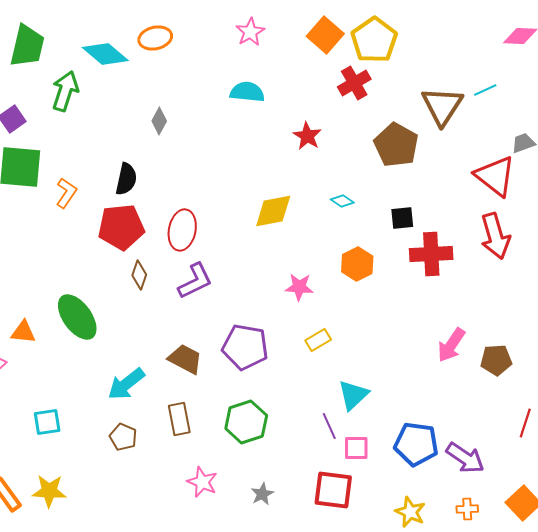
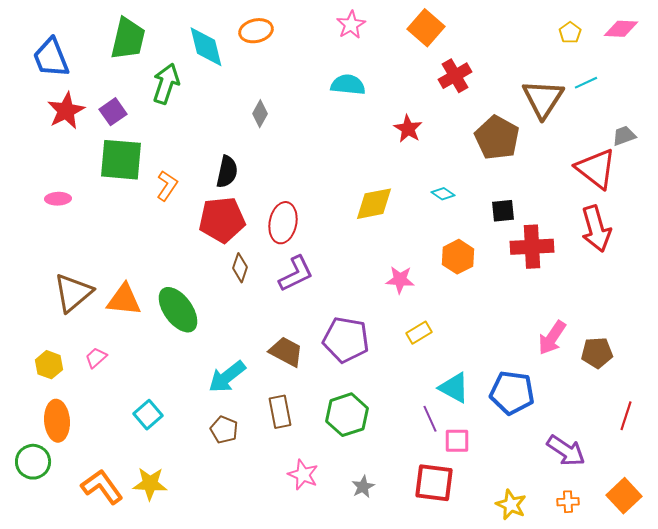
yellow pentagon: (374, 40) -> (570, 33), moved, size x0.5
cyan diamond: (105, 54) -> (206, 47), turned 36
orange triangle: (23, 332) -> (124, 300), moved, size x1.4
cyan triangle: (353, 395) -> (454, 388), turned -48
cyan square: (47, 422) -> (148, 415), turned -32
blue pentagon: (416, 444) -> (512, 393), moved

